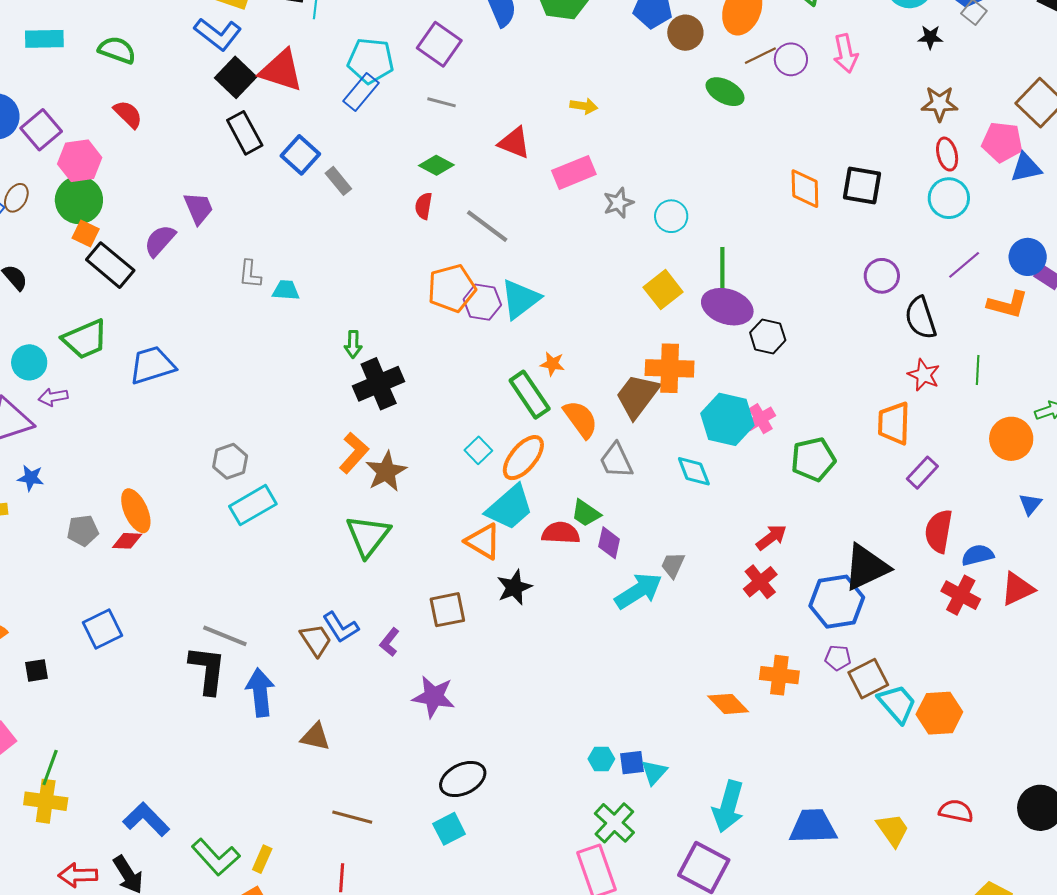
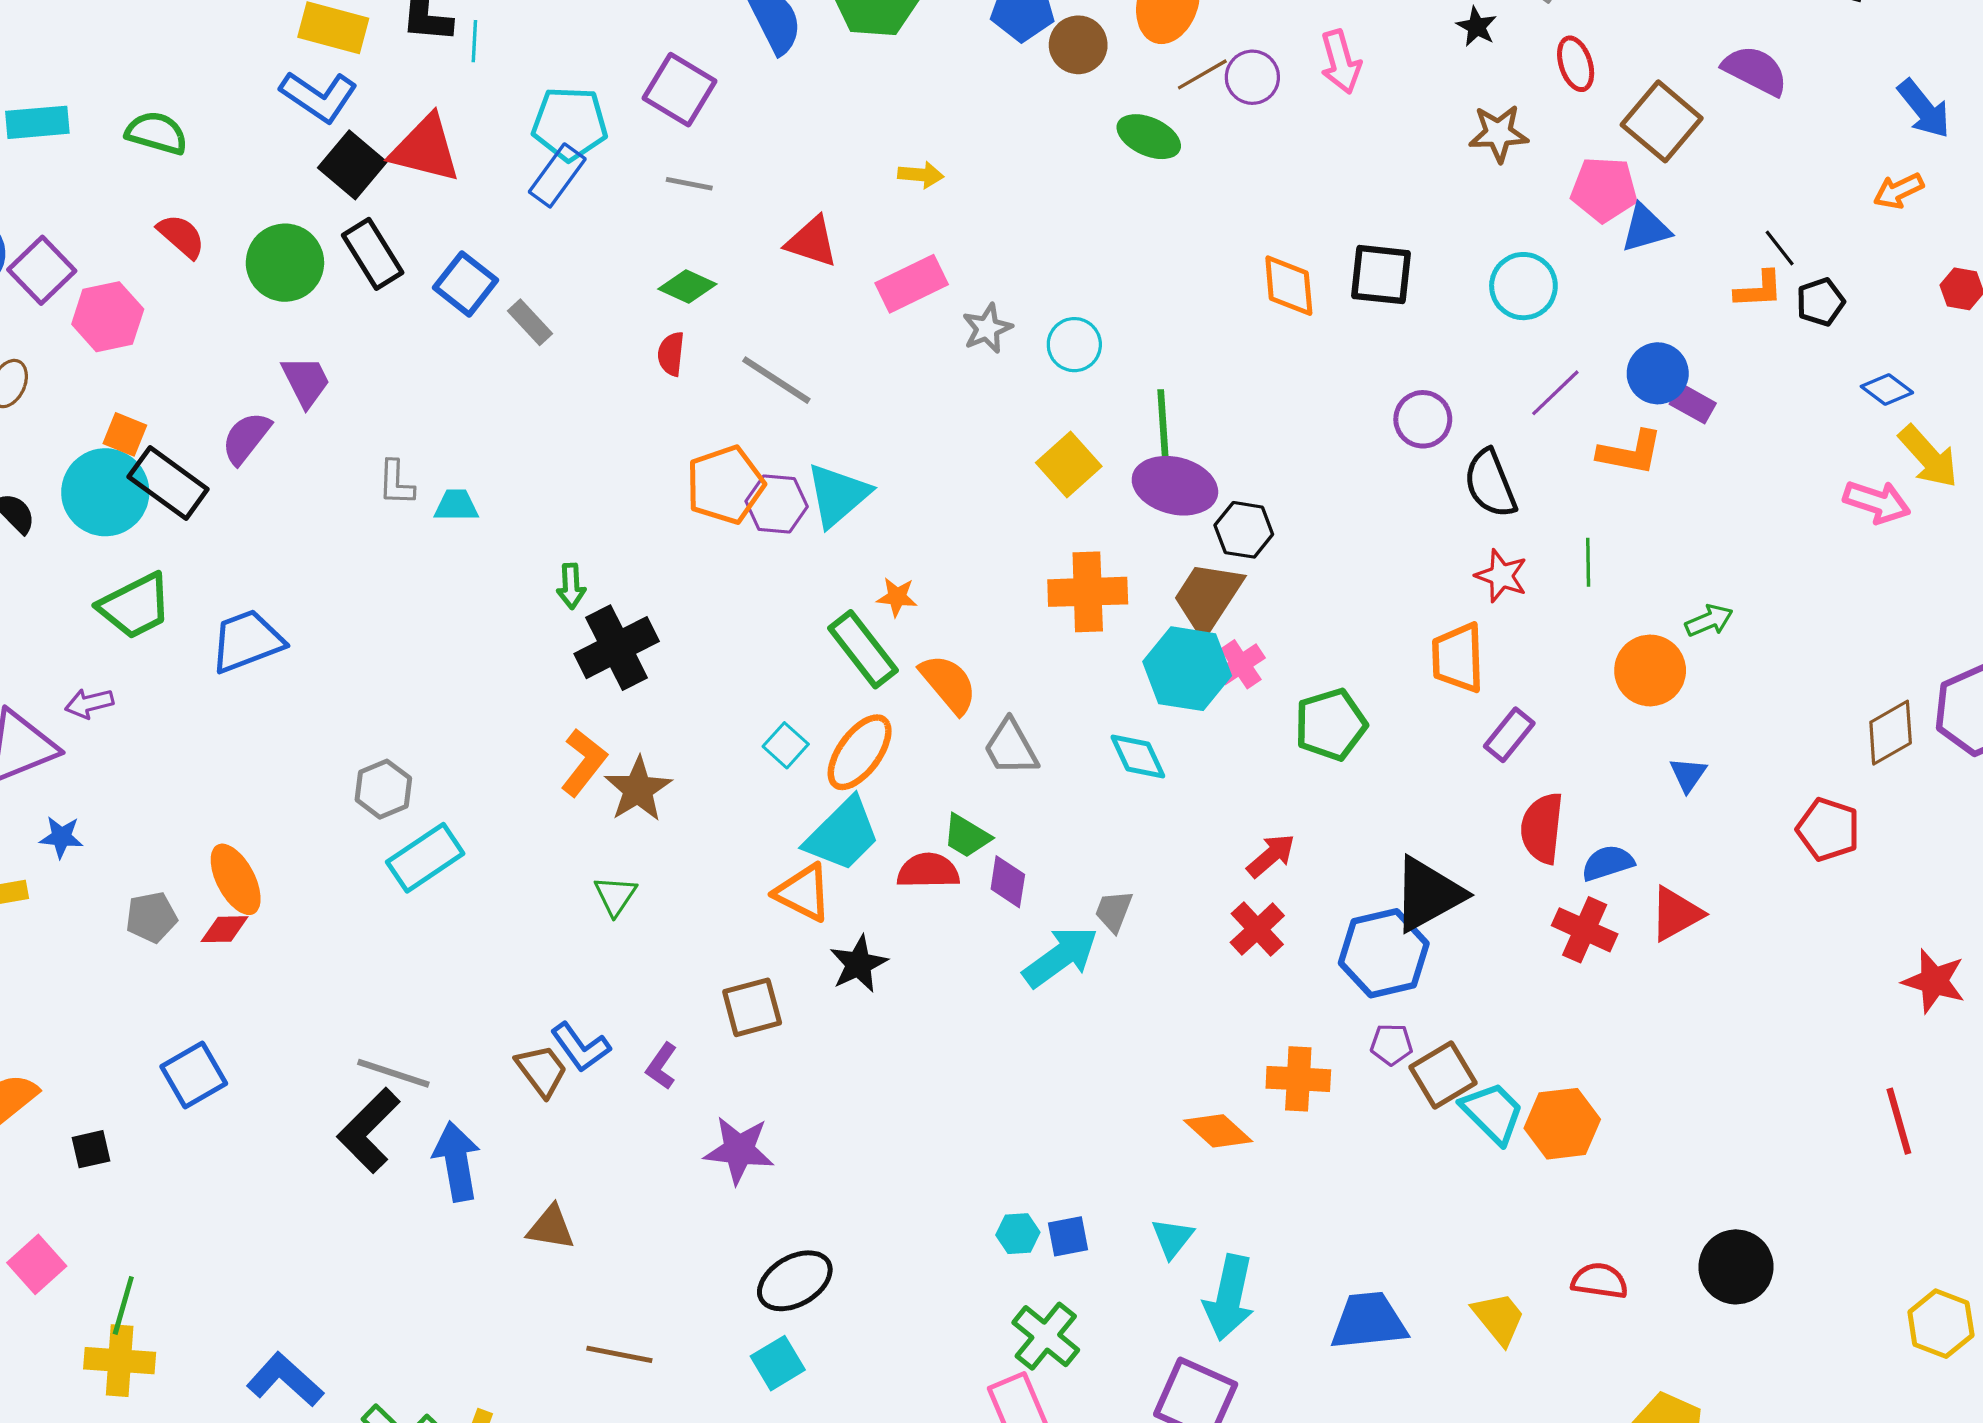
black star: (930, 37) -> (1477, 27), turned 30
red ellipse: (947, 154) -> (1576, 64), moved
green circle: (79, 200) -> (285, 263), moved
cyan circle: (29, 362) -> (105, 492), moved, size x1.5
brown trapezoid: (637, 396) -> (1208, 597), moved
green triangle: (368, 536) -> (615, 896), size x0.6
black L-shape: (207, 670) -> (369, 1130), turned -138
cyan triangle: (654, 772) -> (1172, 1238), moved

